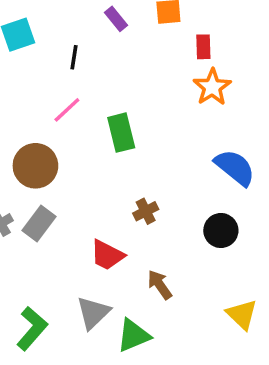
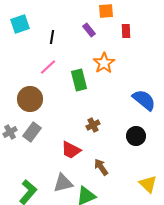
purple rectangle: (116, 19) -> (89, 30), moved
orange star: (212, 87) -> (104, 63), moved
gray triangle: (93, 313) -> (63, 183), turned 30

